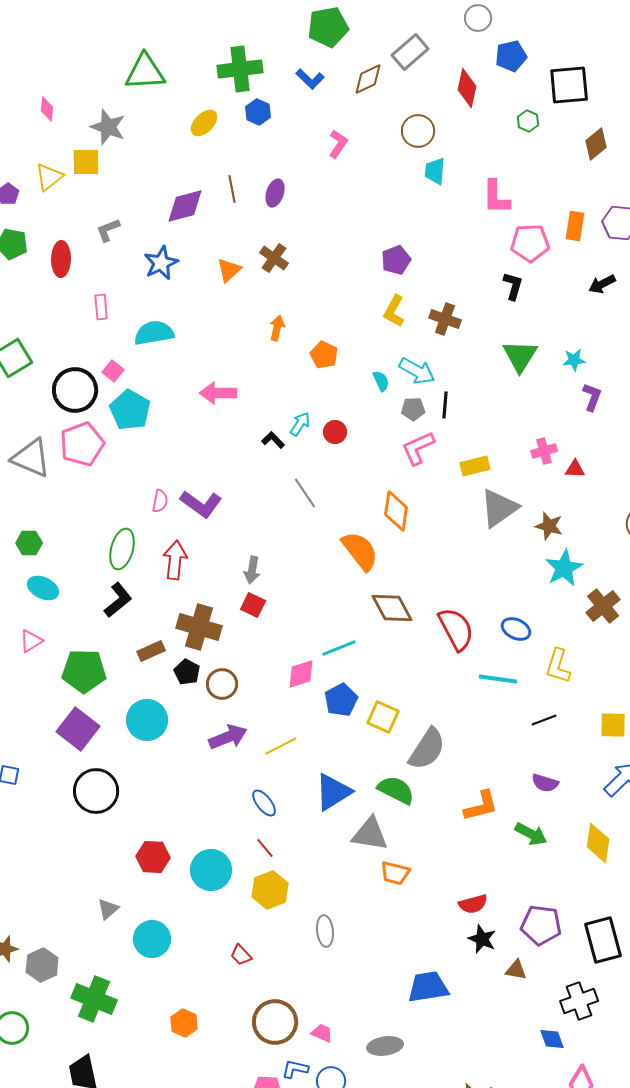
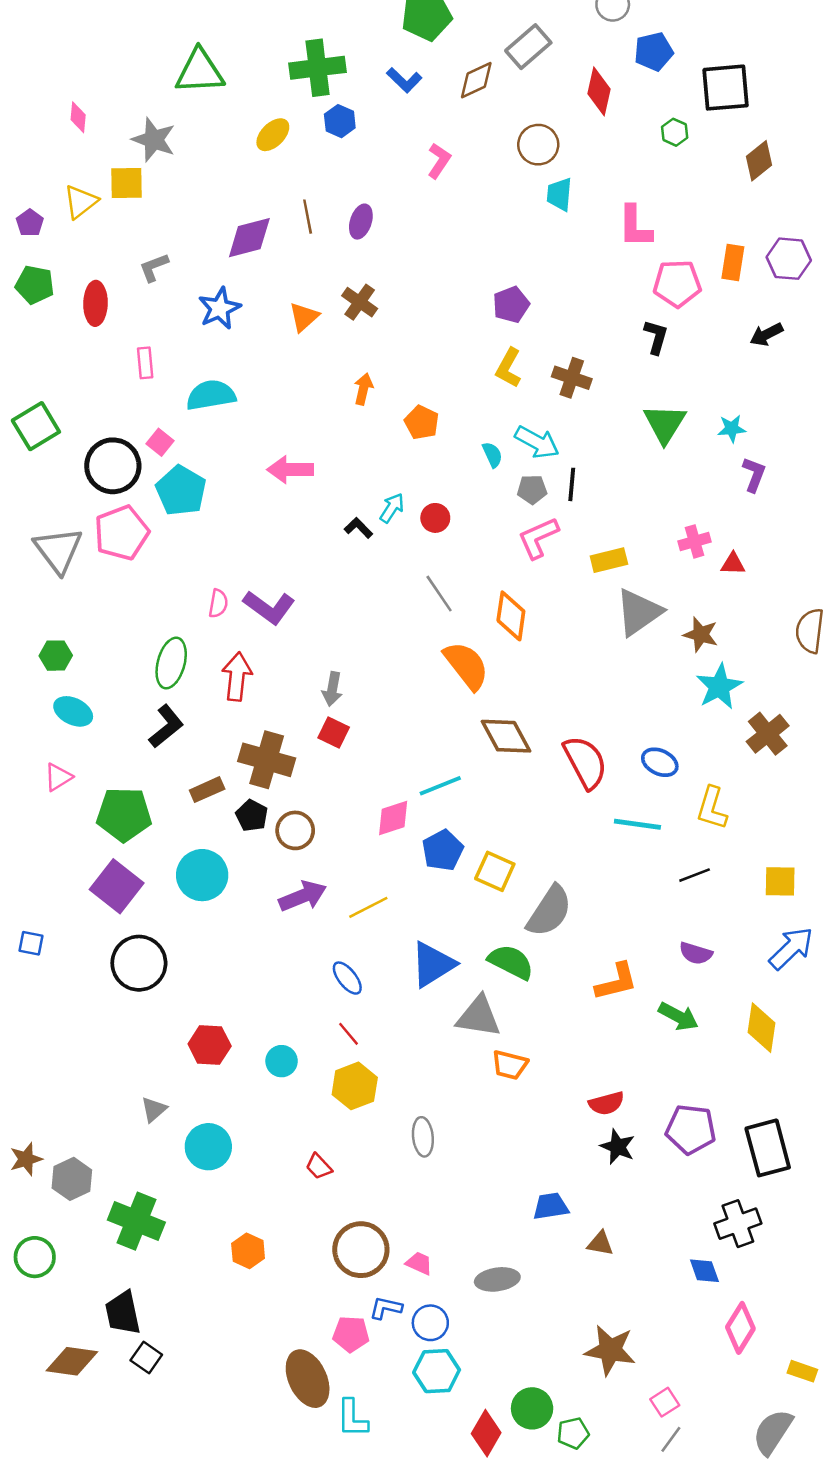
gray triangle: (31, 458) -> (58, 550), turned 30
gray line: (305, 493) -> (439, 594), moved
cyan circle: (211, 870) -> (282, 1061), size x0.6
brown triangle: (516, 970) -> (600, 1243), moved
blue trapezoid: (428, 987) -> (551, 1206), size x0.7

